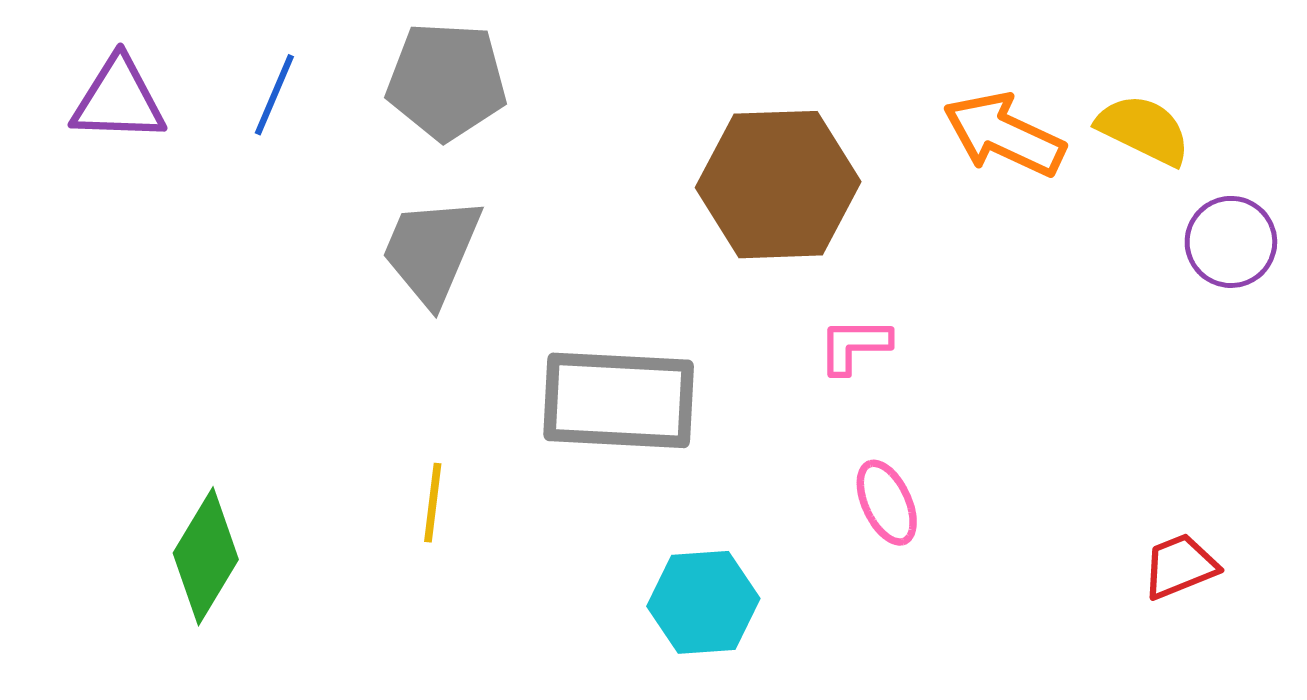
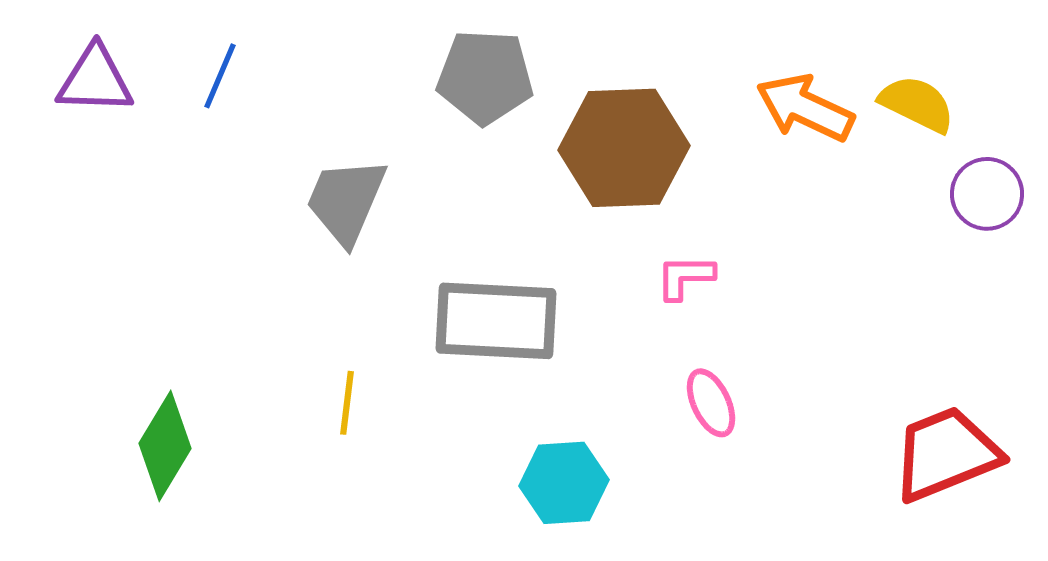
gray pentagon: (446, 81) -> (485, 77), moved
red trapezoid: (1180, 566) -> (946, 454), size x1.8

